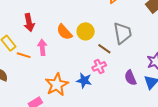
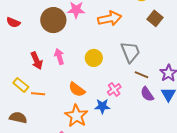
orange semicircle: (64, 32) -> (77, 90), moved
pink arrow: (42, 47) -> (59, 57), moved
brown line: (104, 49) -> (141, 75), moved

